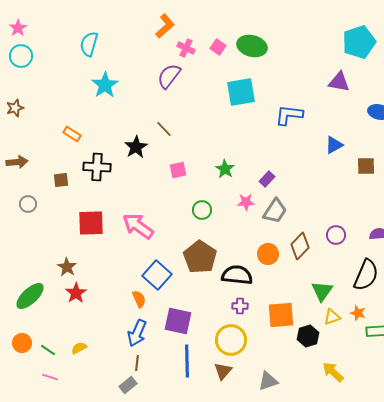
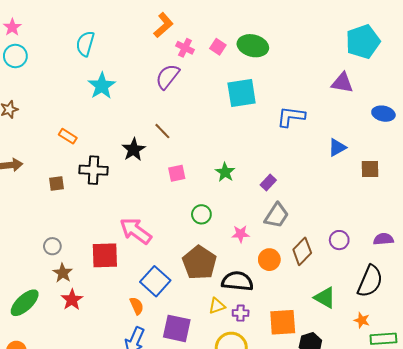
pink star: (246, 202) -> (241, 234), moved
gray circle: (28, 204) -> (52, 246), moved
red square: (91, 223) -> (105, 255), moved
green triangle: (322, 291) -> (325, 298), turned -35
yellow triangle: (332, 317) -> (217, 306), moved

